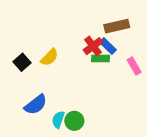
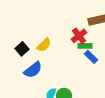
blue rectangle: (108, 46) -> (91, 57), moved
blue semicircle: (36, 105) -> (33, 70), moved

